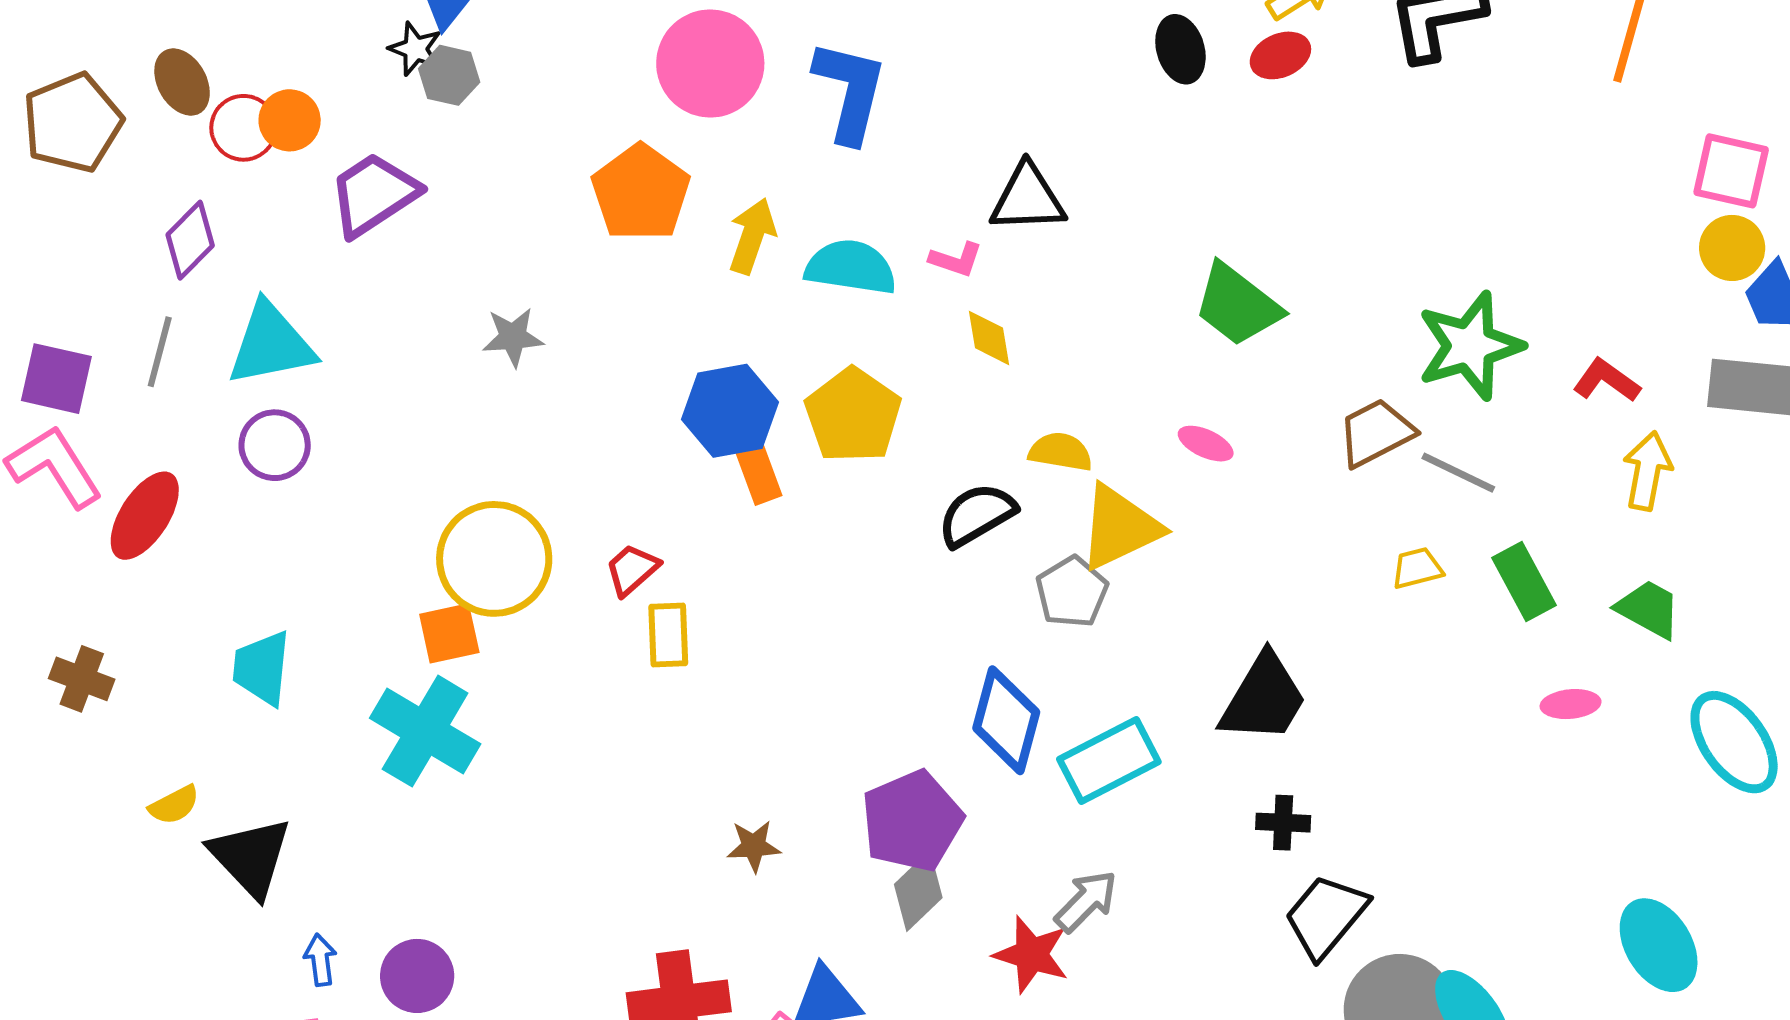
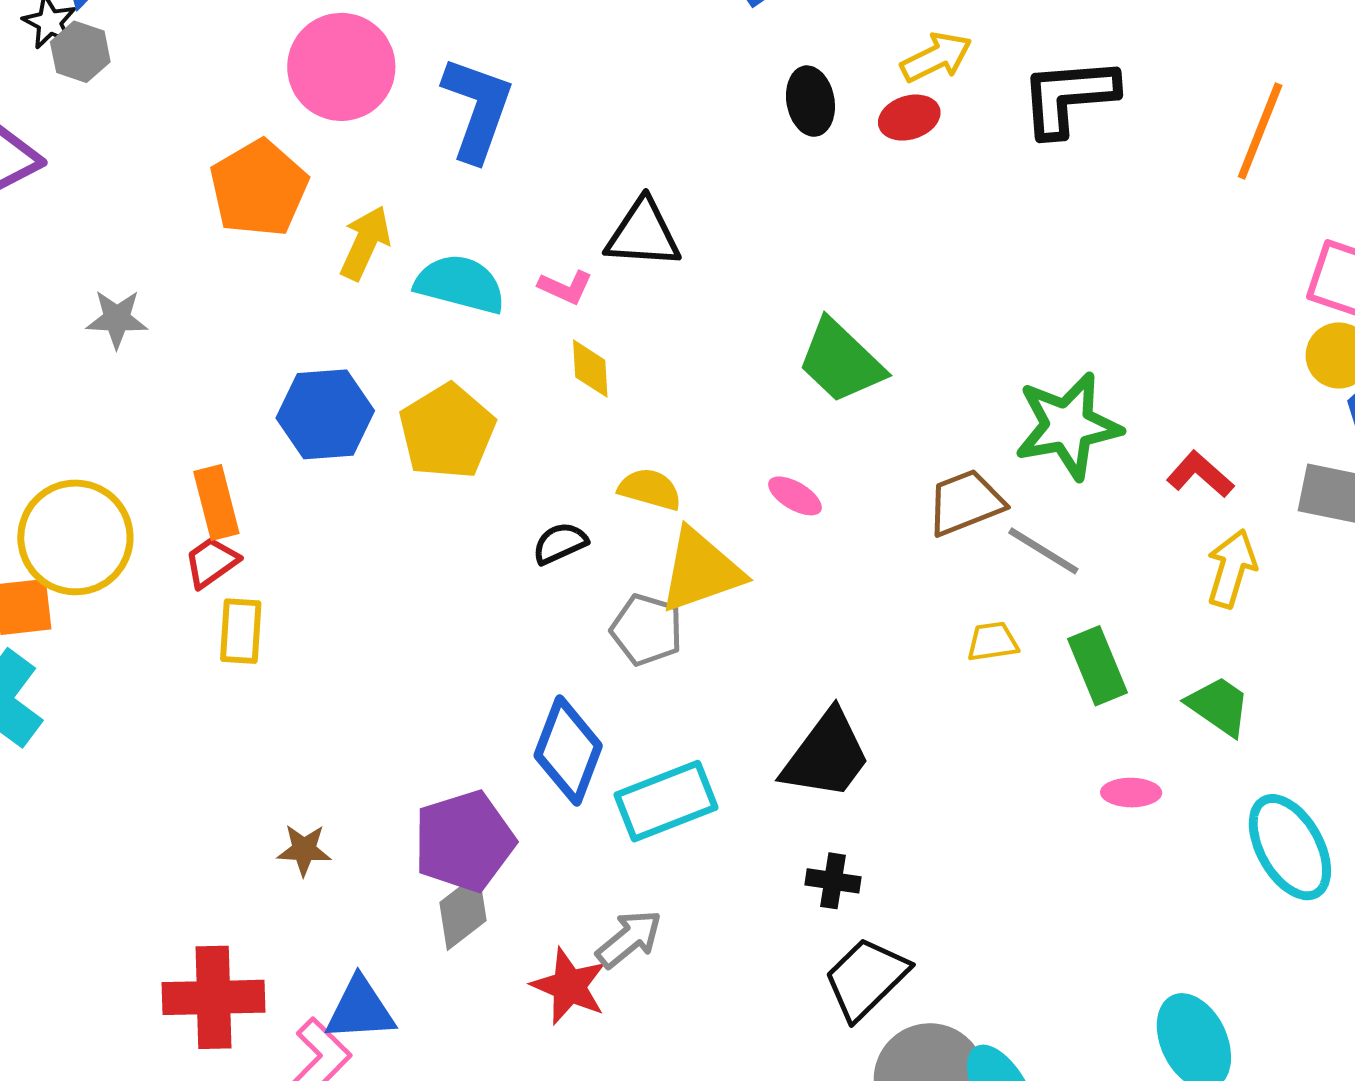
orange rectangle: (756, 467) -> (216, 502), moved
black semicircle: (977, 515) -> (560, 543), size x0.7
gray pentagon: (1072, 592) -> (647, 630), turned -30

